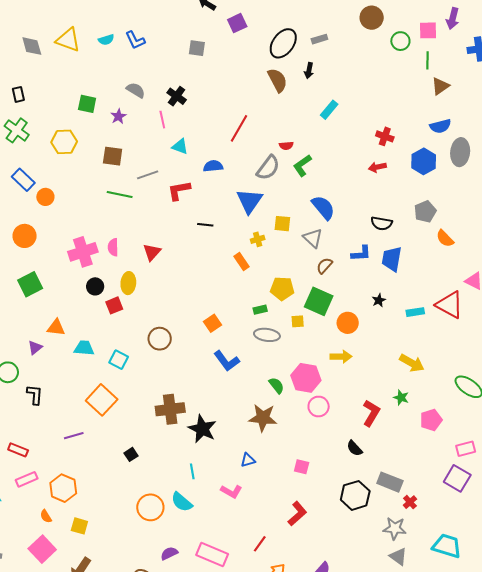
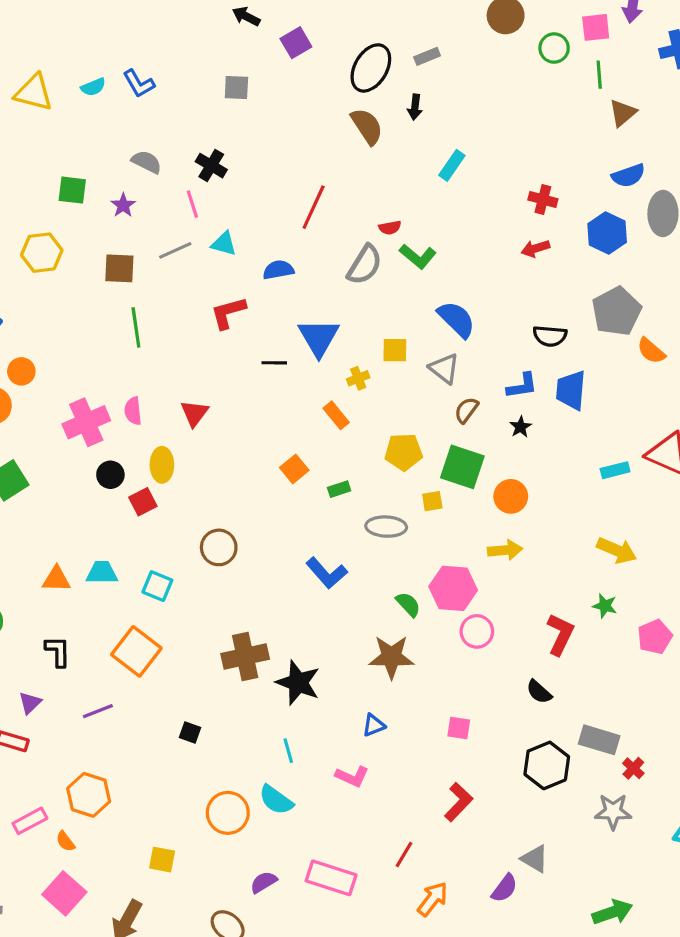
green L-shape: (302, 165) -> (418, 256), turned -100
gray line: (148, 175) -> (175, 250), moved
green line: (120, 195) -> (136, 327), turned 75
orange circle: (45, 197) -> (21, 371), moved
blue triangle: (249, 201) -> (319, 337), moved
gray pentagon: (425, 211) -> (617, 311), size x1.4
black star: (379, 300) -> (521, 427), moved
green rectangle: (260, 310) -> (339, 489), moved
orange square: (212, 323) -> (294, 469), moved
orange triangle: (56, 328) -> (56, 579), moved
purple triangle: (35, 348) -> (30, 703), moved
black L-shape: (35, 395) -> (58, 651), moved
black square: (131, 454) -> (190, 733), turned -32
pink rectangle: (27, 479) -> (30, 821), moved
yellow square: (79, 526) -> (162, 860), moved
gray triangle: (398, 557) -> (535, 859), moved

